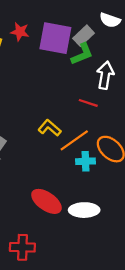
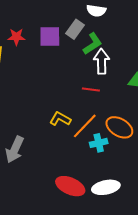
purple square: (55, 38) -> (50, 36), size x0.7
green L-shape: (82, 54) -> (93, 44), moved

